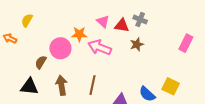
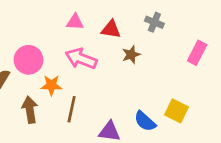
gray cross: (140, 20) -> (154, 22), moved
pink triangle: (103, 22) -> (75, 22), moved, turned -40
orange star: (79, 34) -> (51, 85), moved

